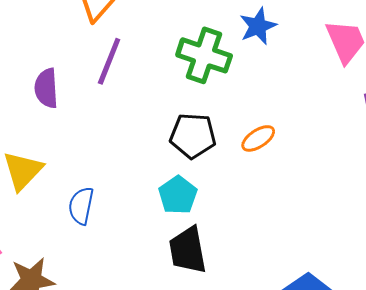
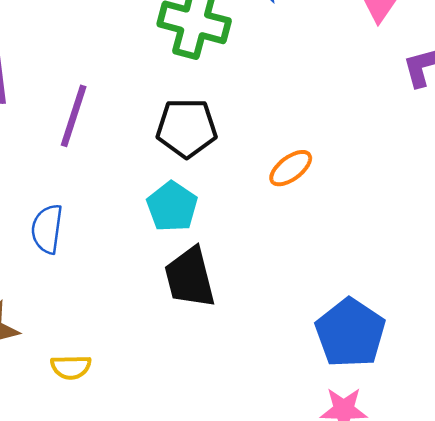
purple line: (109, 61) -> (74, 116), moved
orange ellipse: (258, 138) -> (291, 168), moved

